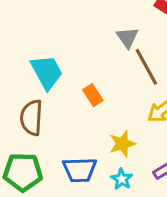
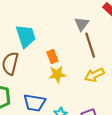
yellow star: (122, 144) -> (57, 74), moved

